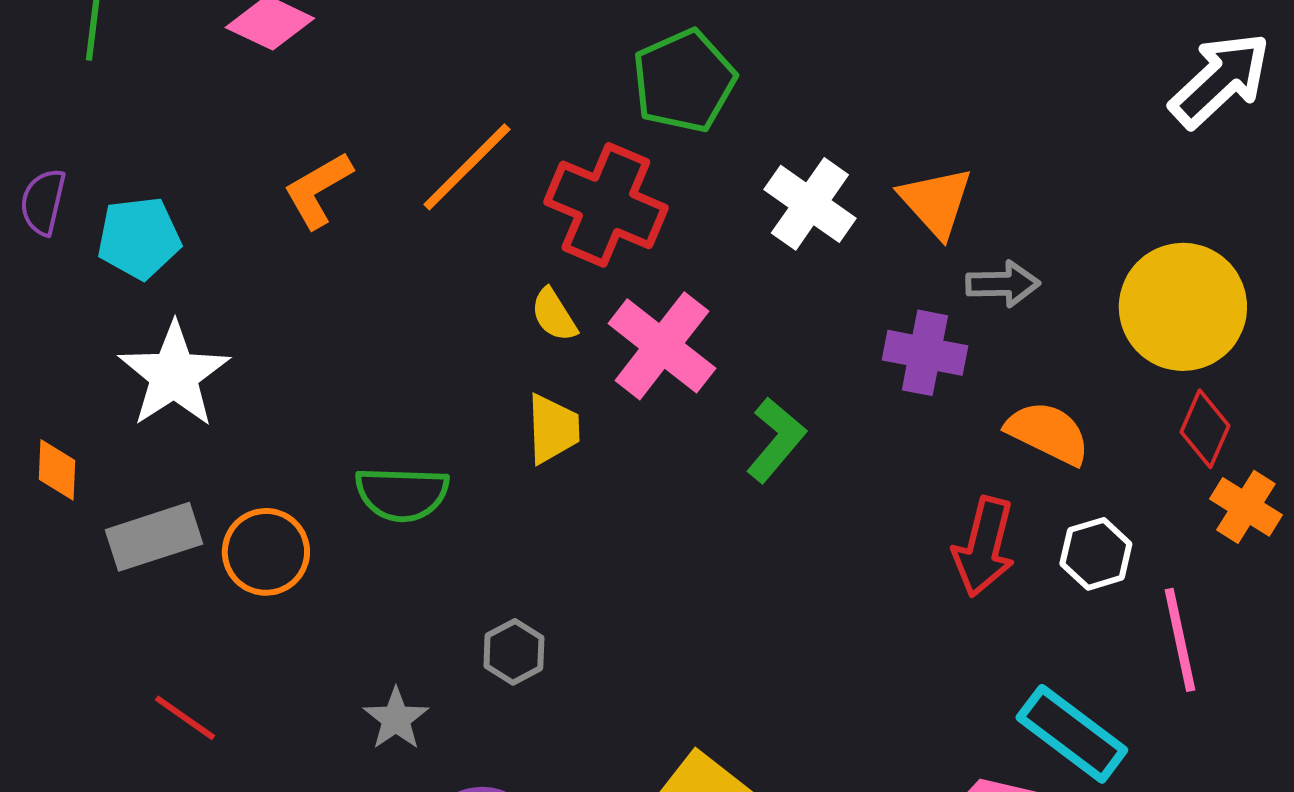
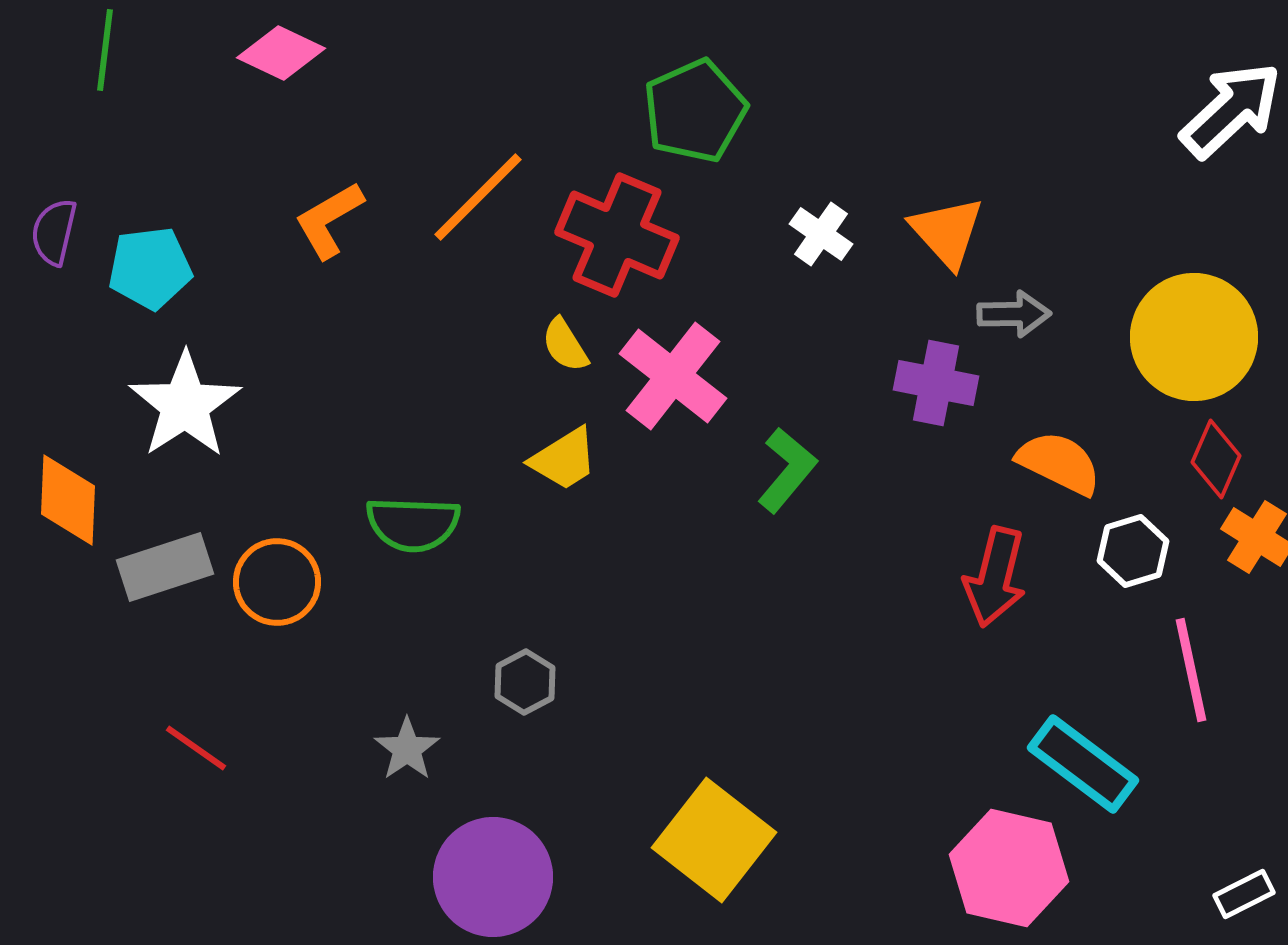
white cross: (810, 204) -> (821, 234), size x0.7
yellow trapezoid: (553, 429) -> (564, 459), turned 60
orange diamond: (57, 470) -> (68, 500), size x1.5
white hexagon: (1096, 554) -> (1133, 551), moved

